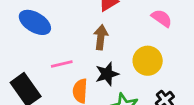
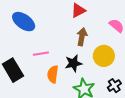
brown arrow: (101, 37) -> (82, 37), moved

